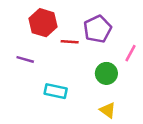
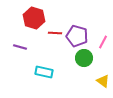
purple pentagon: (98, 29) -> (77, 36), moved, turned -30
yellow triangle: (108, 110) -> (103, 81), moved

